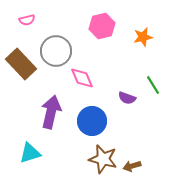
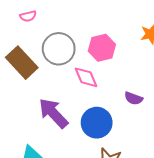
pink hexagon: (102, 26) -> (102, 48), moved
purple arrow: (51, 112) -> (53, 113), turned -56

